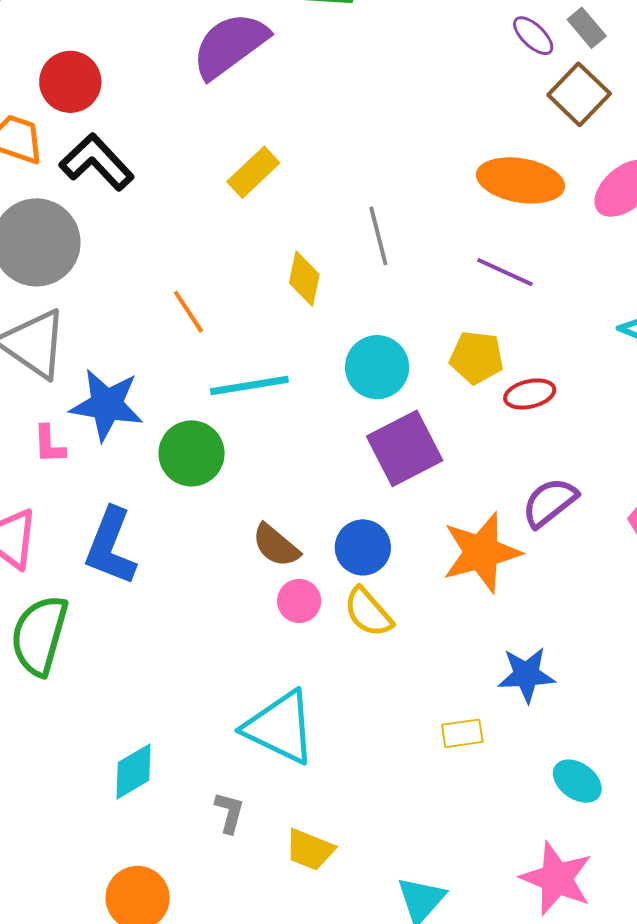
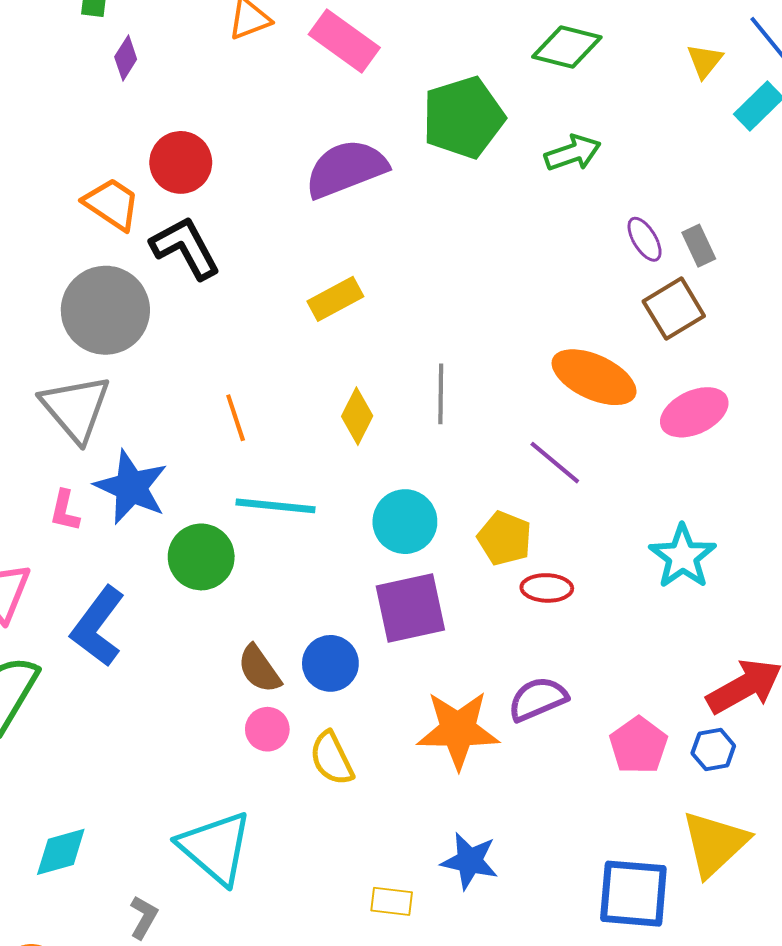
blue circle: (363, 547) -> (330, 663), moved

